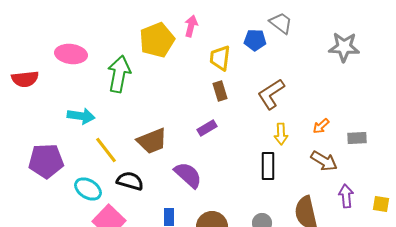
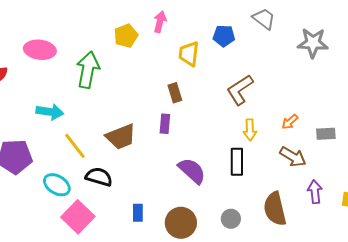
gray trapezoid: (281, 23) -> (264, 19), moved
yellow pentagon: (157, 40) -> (126, 36), size x0.7
brown rectangle: (220, 91) -> (175, 93), moved
purple rectangle: (207, 128) -> (165, 124), moved, turned -54
purple semicircle: (188, 175) -> (192, 171), moved

